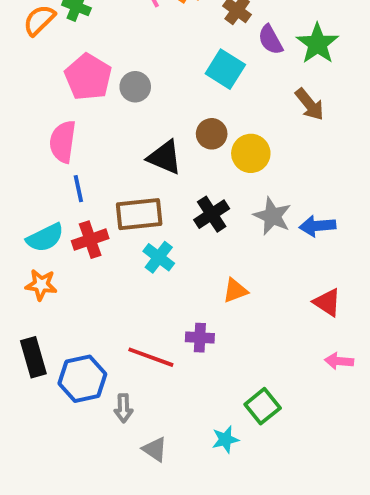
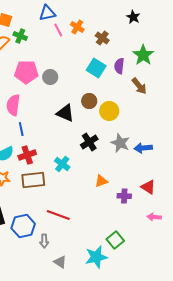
purple semicircle: (270, 40) -> (119, 66), moved, turned 35
pink pentagon: (88, 77) -> (26, 72), turned -30
brown rectangle: (139, 214) -> (33, 180), moved
purple cross: (200, 338) -> (124, 196), moved
cyan star: (225, 439) -> (96, 257), size x1.6

